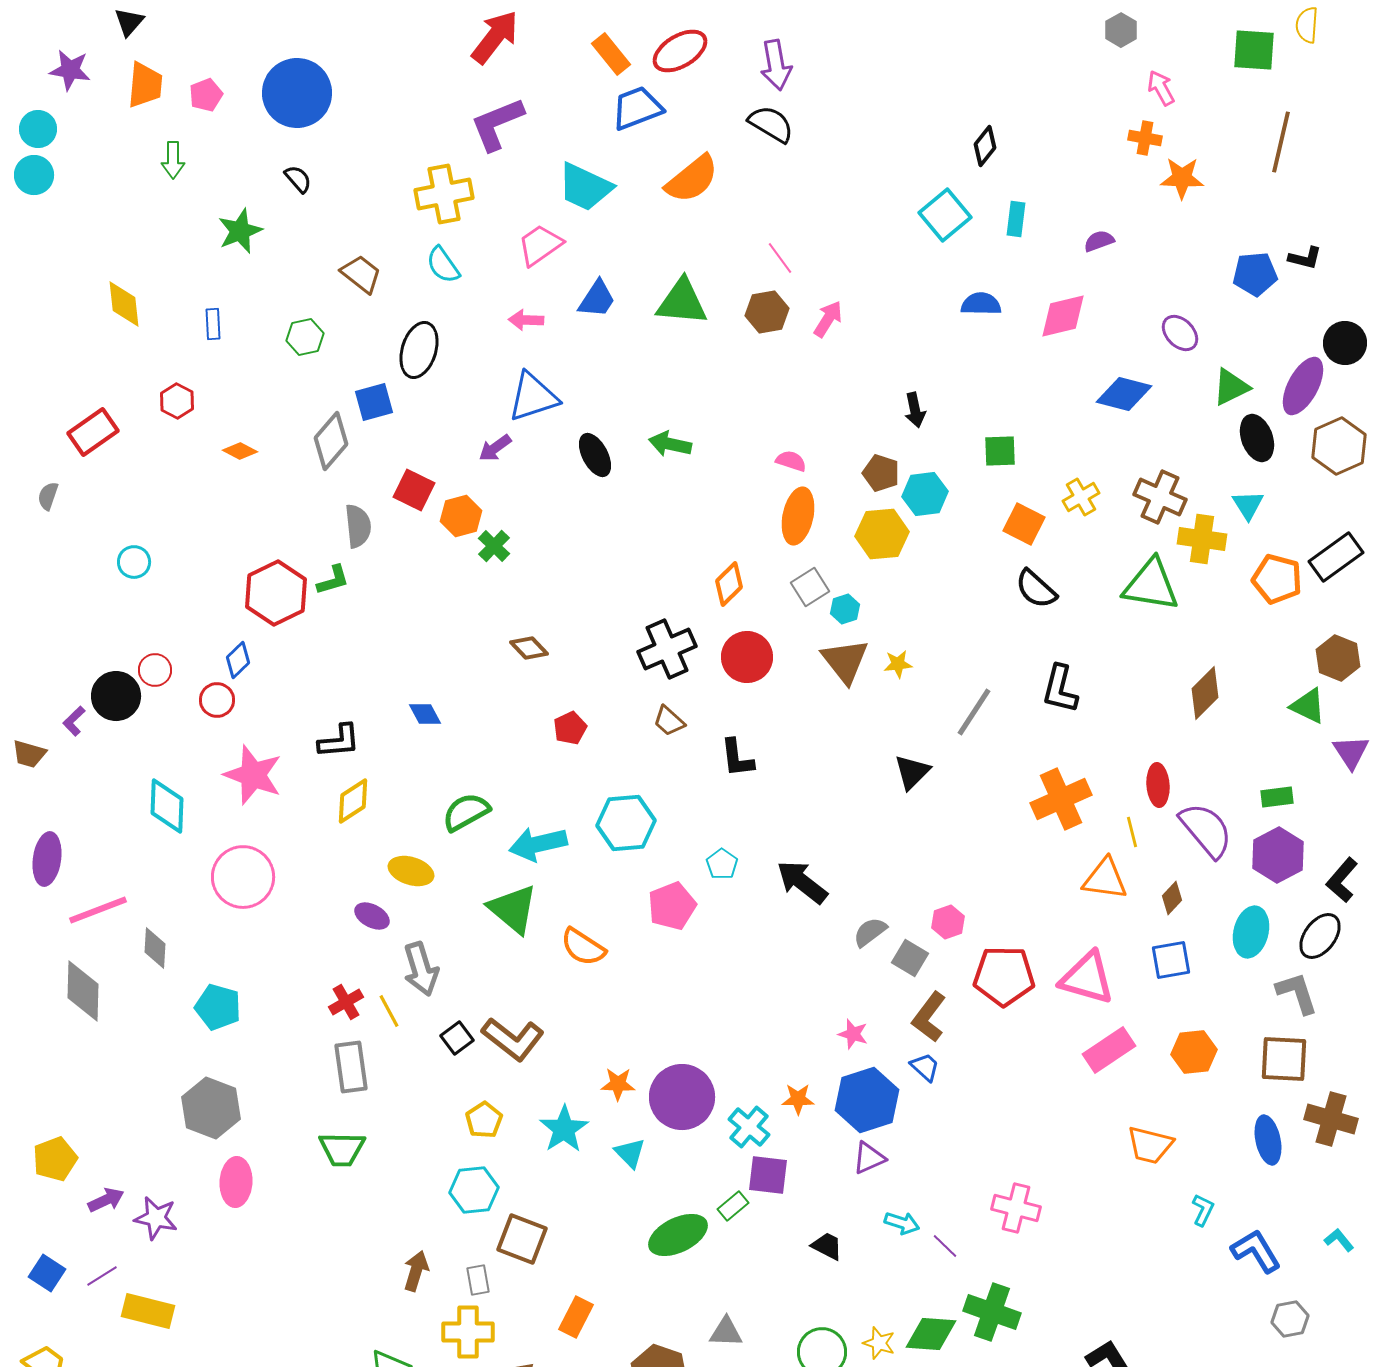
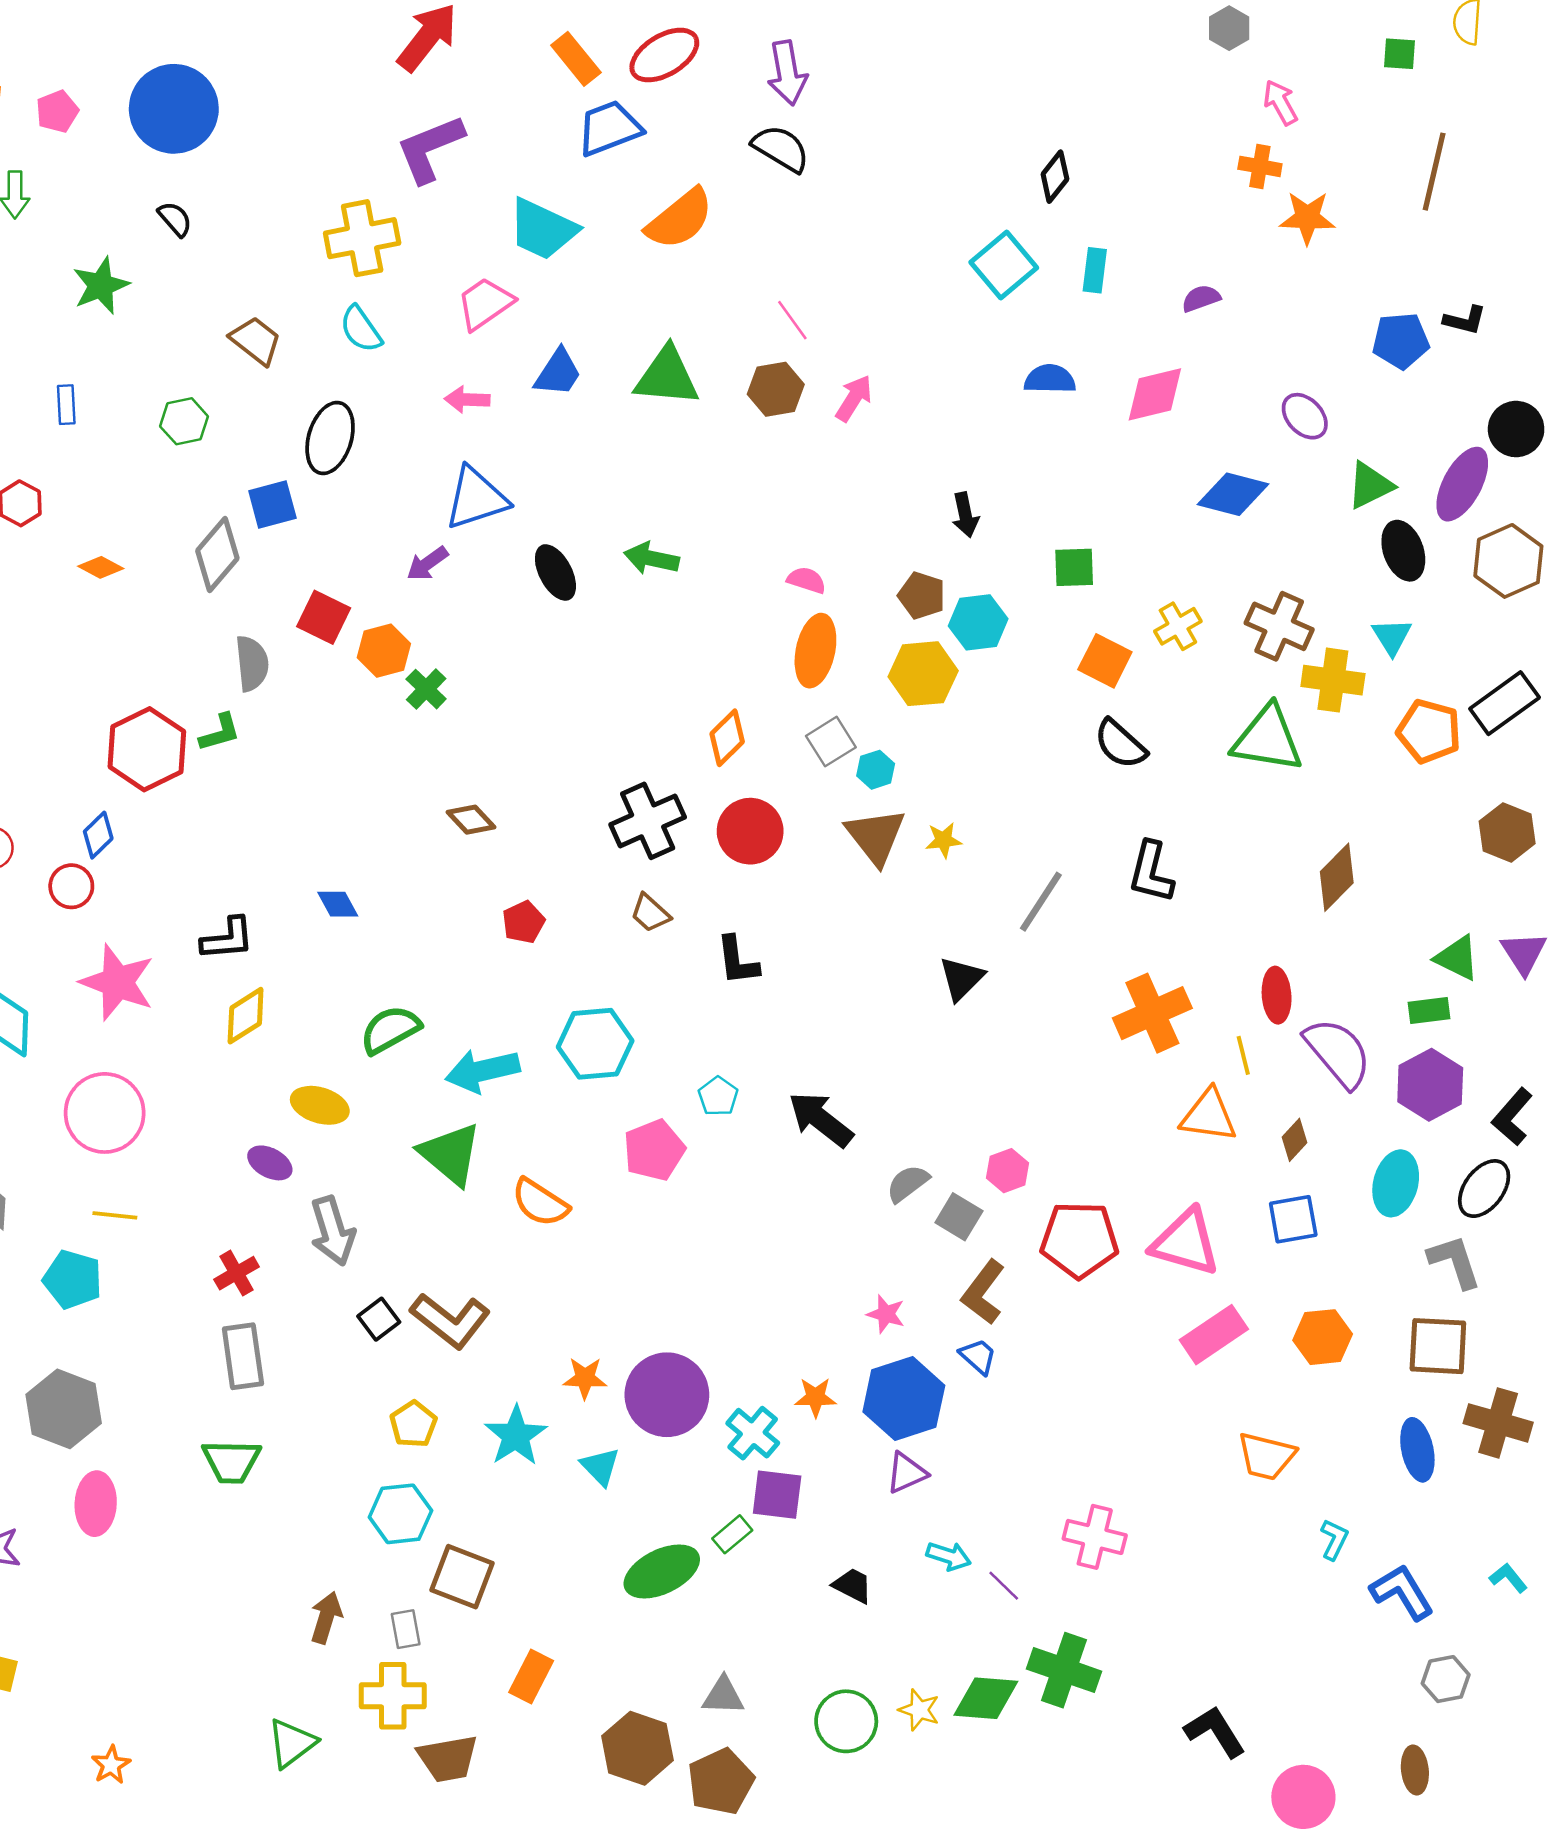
green square: (1254, 50) -> (1400, 54), size x0.6
green triangle: (1308, 706) -> (1457, 958), moved
yellow line: (389, 1011) -> (115, 1215), moved, turned -56

